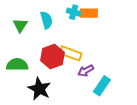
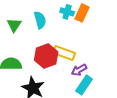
orange rectangle: (89, 13) -> (82, 13), turned -66
cyan rectangle: (102, 86) -> (84, 85), moved

